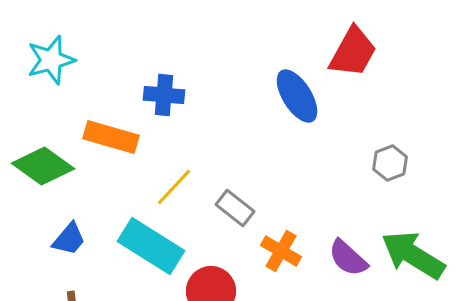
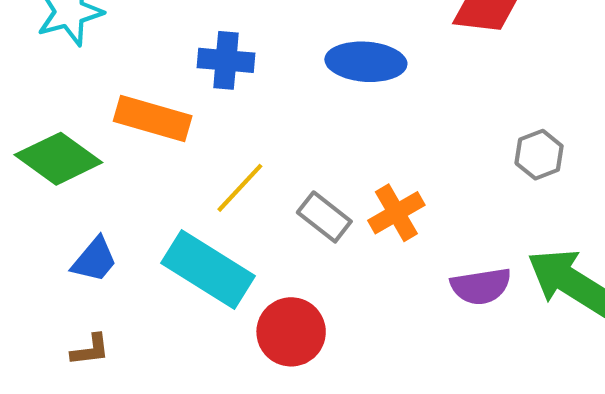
blue ellipse: (297, 96) -> (366, 62), moved, turned -54
orange cross: (281, 251) -> (396, 213), moved, turned 30
purple semicircle: (348, 258) -> (481, 286), turned -51

